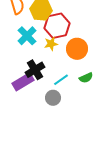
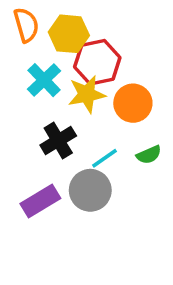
yellow star: (51, 44) -> (87, 94), size x1.5
purple rectangle: (23, 82) -> (40, 201), moved
gray circle: (53, 98) -> (90, 190), size x1.5

